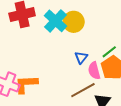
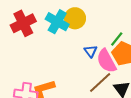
pink semicircle: (94, 71) -> (106, 61), size x1.4

